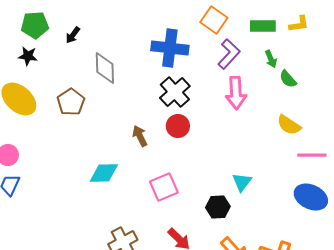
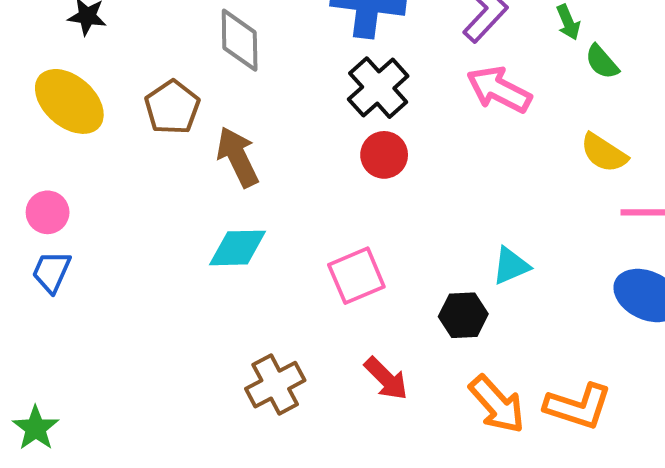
pink arrow: (236, 93) -> (499, 90), turned 120
brown arrow: (140, 136) -> (238, 157), moved, size x1.4
cyan triangle: (242, 182) -> (511, 266), turned 30

